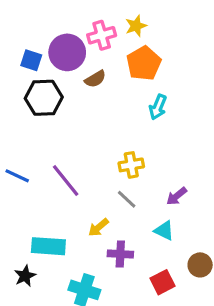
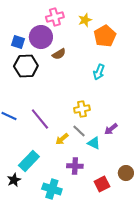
pink cross: (102, 35) -> (55, 17), moved
orange pentagon: (144, 63) -> (105, 36), moved
yellow arrow: (98, 227) -> (62, 139), moved
cyan triangle: (164, 231) -> (94, 143), moved
cyan rectangle: (48, 246) -> (29, 161), turned -50

